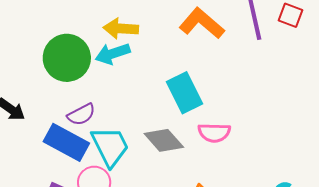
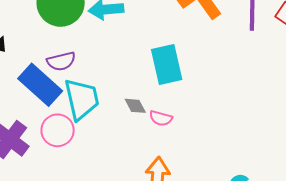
pink semicircle: (214, 133) -> (161, 118), moved, size x0.7
gray diamond: (164, 140) -> (135, 106), size x0.6

